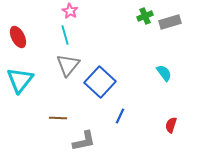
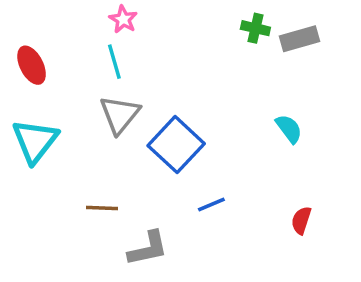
green cross: (145, 16) -> (255, 28), turned 35
blue line: (120, 116) -> (211, 204), turned 42

